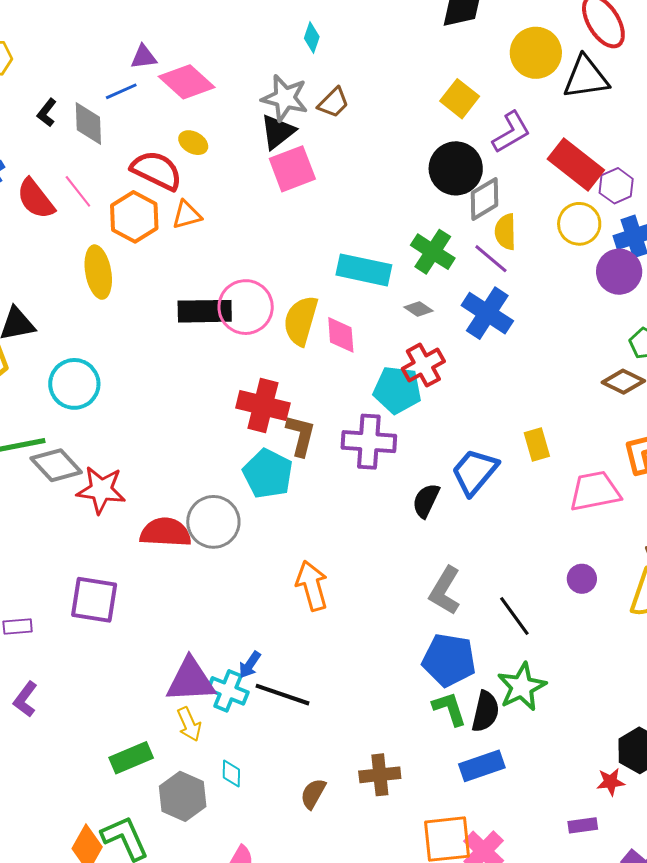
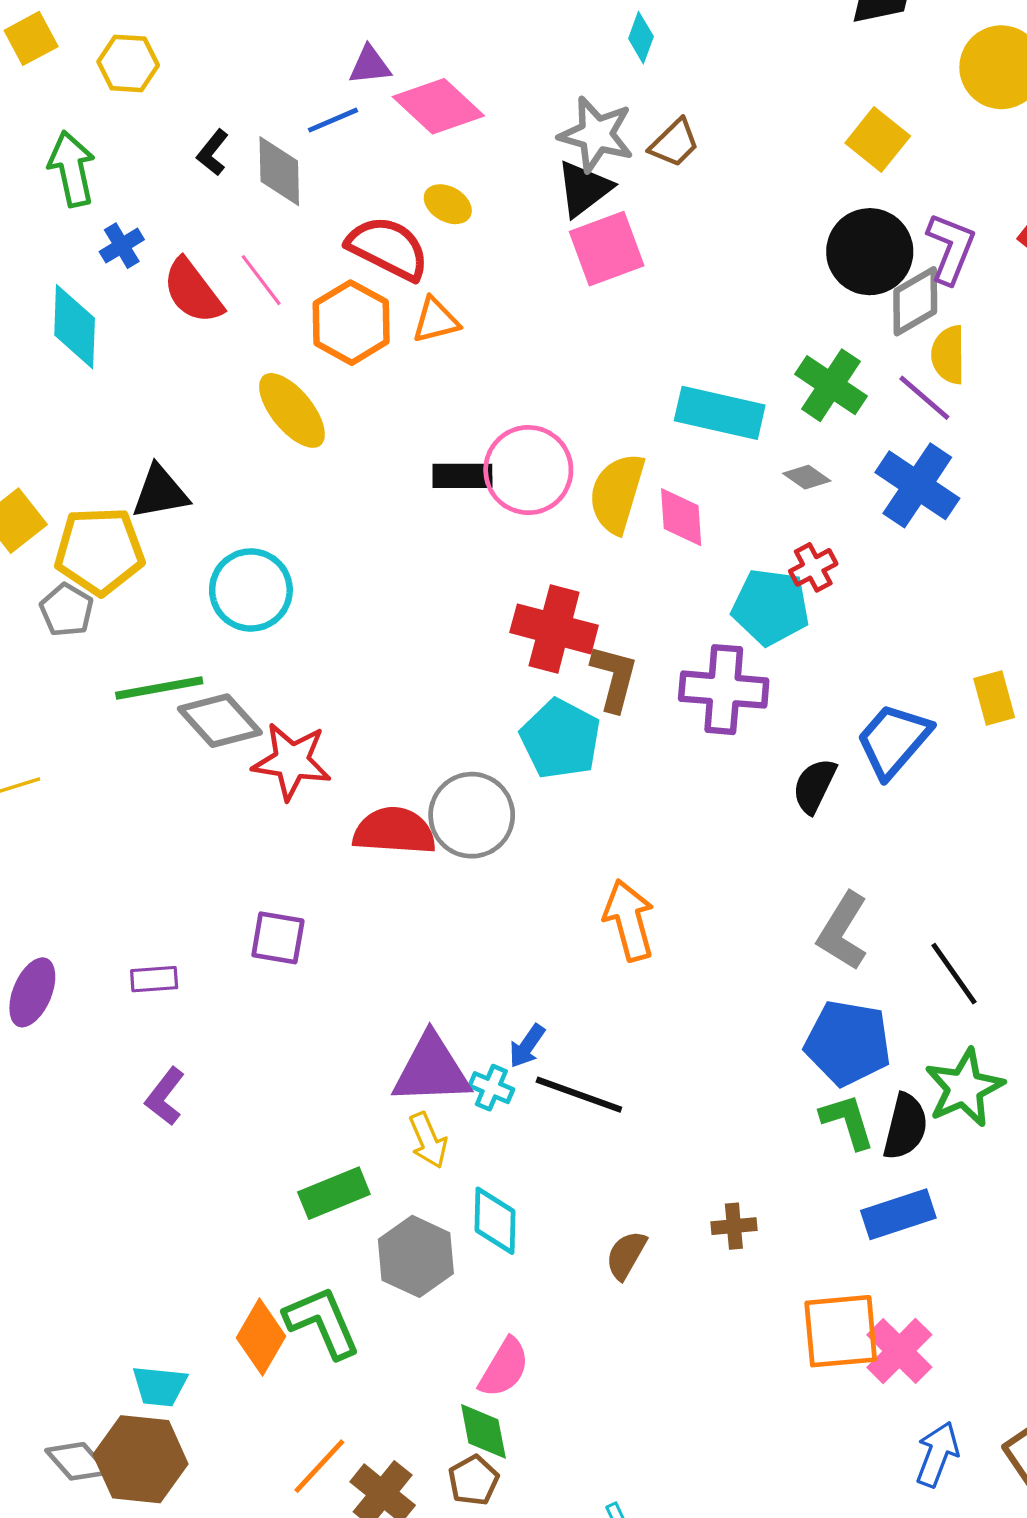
purple L-shape: (511, 132) -> (951, 248), moved, turned -39
yellow ellipse: (98, 272) -> (292, 410), turned -30
black rectangle: (205, 311) -> (462, 476), size x0.7
red cross: (423, 365) -> (813, 567), size x0.7
purple square: (94, 600) -> (278, 938), size x0.7
cyan cross: (228, 691) -> (491, 1088), size x0.7
cyan diamond: (231, 774) -> (495, 1221), size x1.5
brown cross: (380, 775) -> (734, 1226), size x0.7

